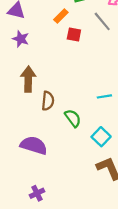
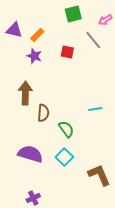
orange rectangle: (61, 16) -> (37, 35), moved
purple star: (21, 39) -> (34, 56), moved
cyan square: (101, 137) -> (64, 157), moved

